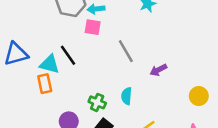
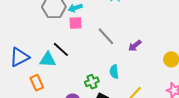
orange rectangle: (45, 84) -> (37, 83), moved
green cross: (97, 102) -> (92, 82), turned -32

